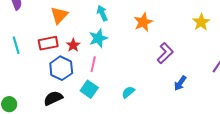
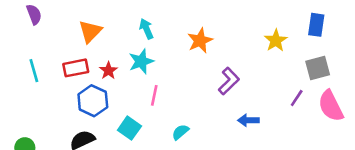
pink line: (93, 64) -> (154, 95), moved
blue arrow: (180, 83) -> (248, 120), turned 56

